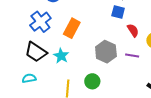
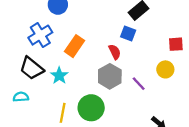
red semicircle: (133, 30) -> (115, 52), moved
purple line: (132, 55) -> (139, 84), turned 32
green circle: (92, 81) -> (91, 108), size x1.5

